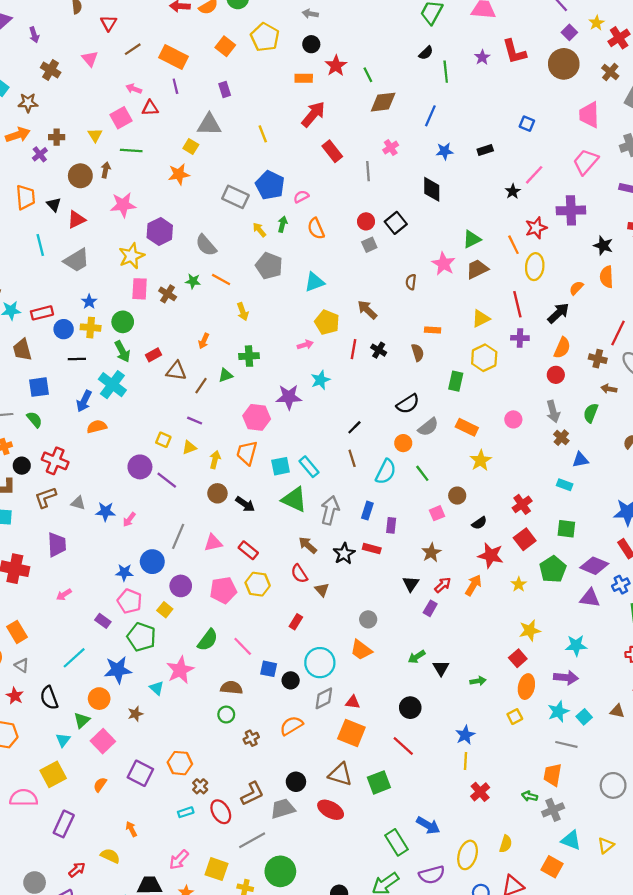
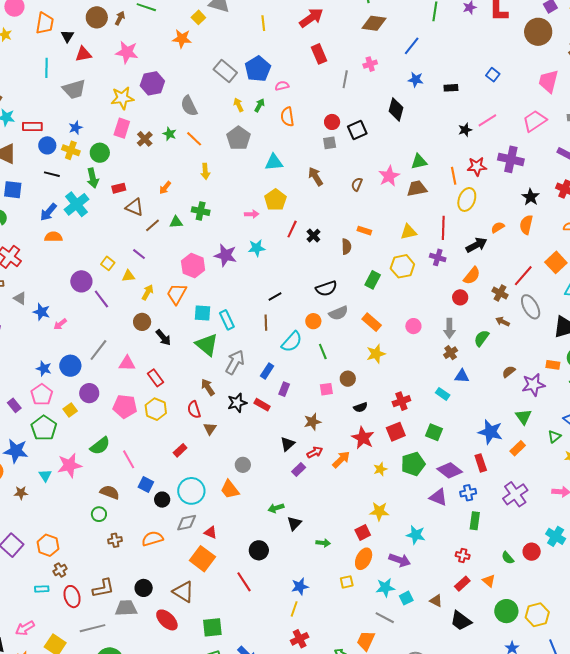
brown arrow: (367, 310) -> (315, 176), moved
green square: (379, 782) -> (212, 627), moved

